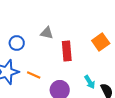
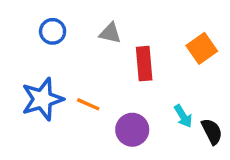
blue circle: (17, 43) -> (53, 31), moved

